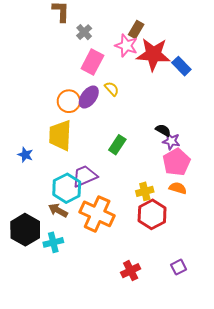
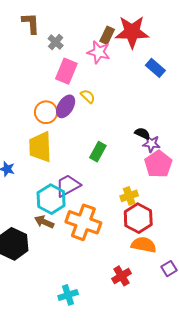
red star: (153, 54) -> (132, 32), moved
orange semicircle: (178, 188) -> (144, 245), moved, size x1.4
cyan cross: (53, 242) -> (68, 295), moved

